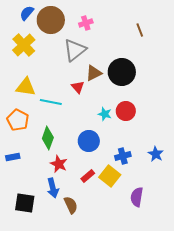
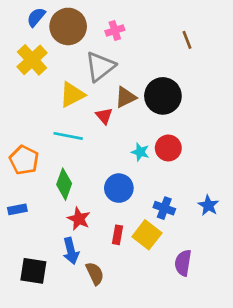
yellow triangle: (26, 87) -> (72, 95), moved, turned -35
blue cross: (123, 156) -> (164, 208), turned 35
red rectangle: (88, 176) -> (118, 235), turned -40

